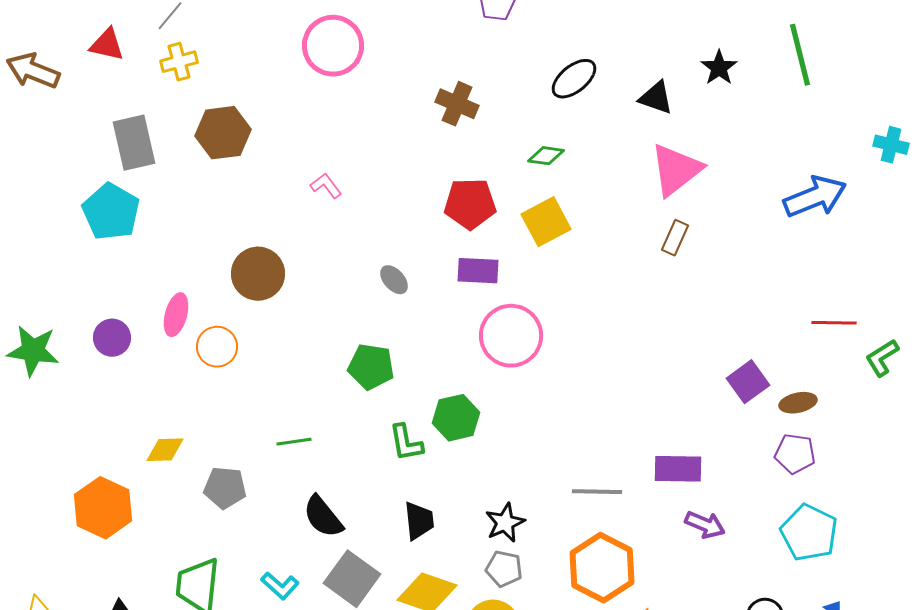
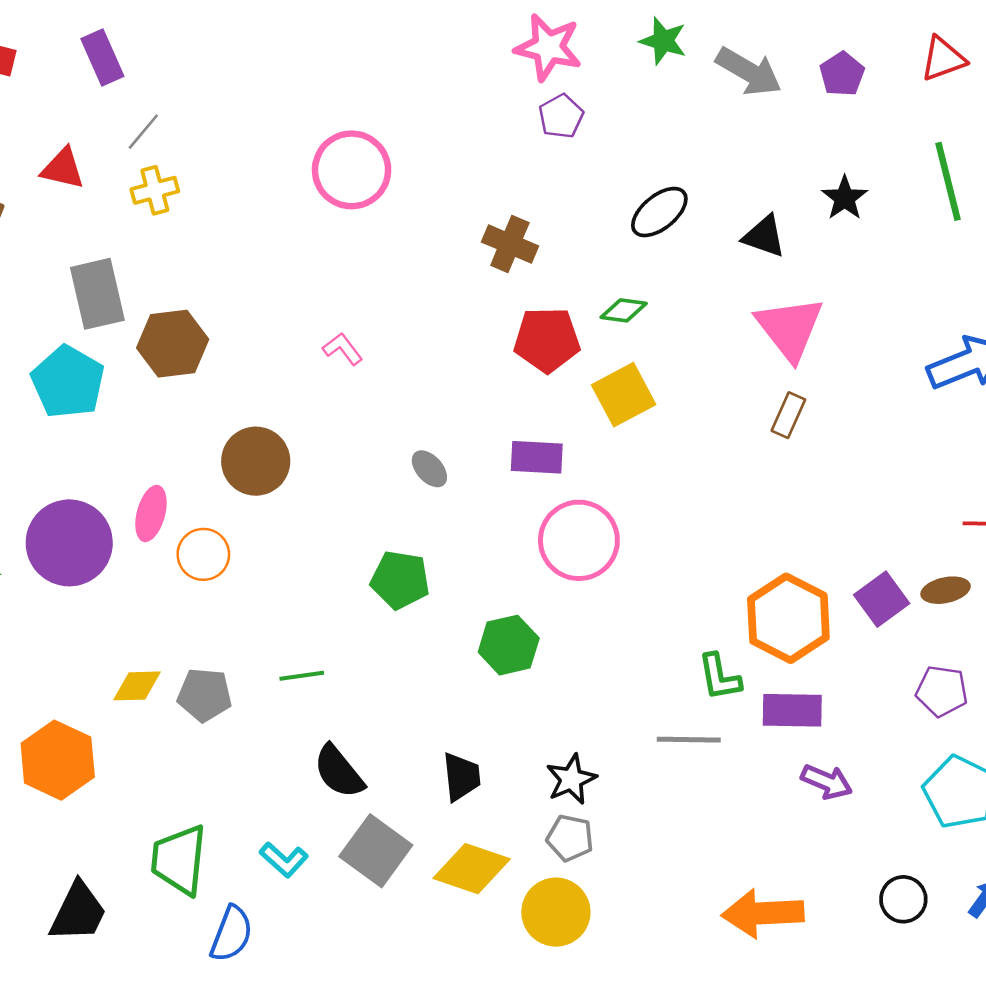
brown hexagon: (223, 133) -> (173, 344), moved
pink triangle: (676, 170) -> (790, 328), turned -30
red pentagon: (470, 204) -> (547, 340), moved
purple circle: (112, 338) -> (69, 543), size x1.8
brown ellipse: (798, 403) -> (946, 590), moved
green L-shape: (406, 443) -> (719, 677), moved
gray pentagon: (225, 488) -> (205, 695), moved
orange hexagon: (602, 568) -> (788, 618), moved

